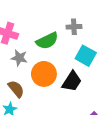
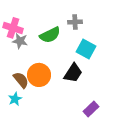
gray star: (19, 58) -> (20, 41), moved
orange circle: (44, 74) -> (39, 75), moved

